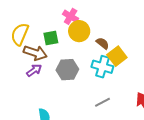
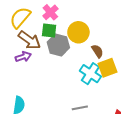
pink cross: (71, 16) -> (50, 12), moved
gray hexagon: (67, 70) -> (58, 45), moved

